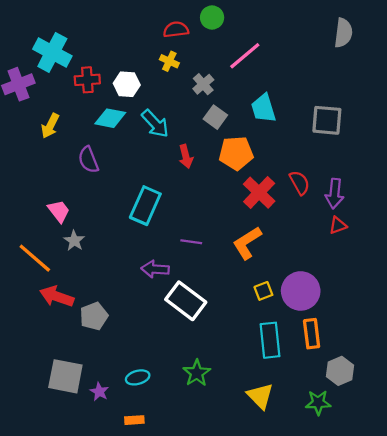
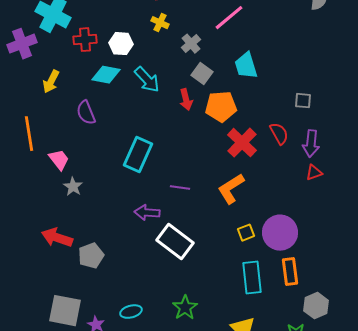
gray square: (327, 120) -> (303, 101), moved, size x0.6
red arrow: (186, 156) -> (186, 100), moved
orange line: (35, 258) -> (29, 134), moved, turned 40

